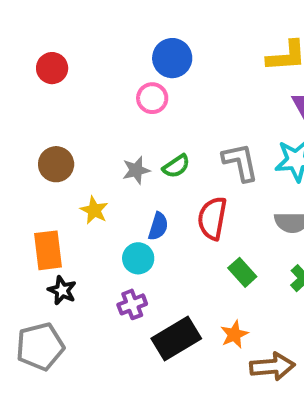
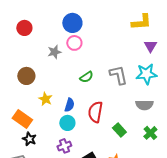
blue circle: (172, 58) -> (72, 23), moved
gray star: (136, 170) -> (54, 52), moved
red semicircle: (212, 218) -> (95, 112), moved
blue semicircle: (158, 226) -> (69, 105), moved
orange rectangle: (48, 250) -> (22, 119), turned -48

